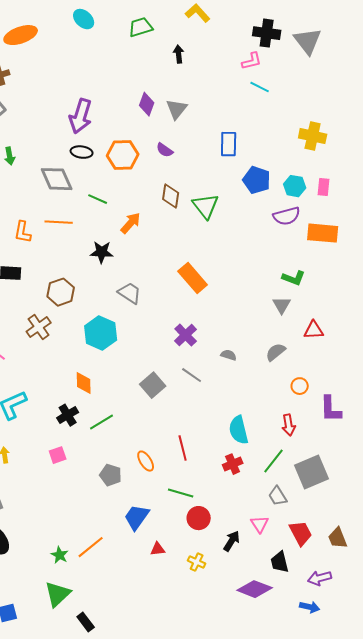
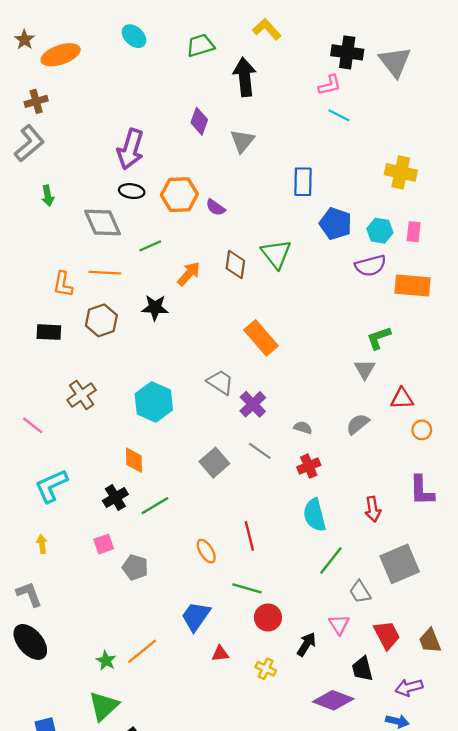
black arrow: (179, 54) -> (245, 77), size x1.8
purple diamond: (147, 104) -> (199, 121), moved
purple semicircle: (165, 150) -> (216, 207), moved
brown diamond: (171, 196) -> (235, 264), moved
green line: (98, 199) -> (150, 246), turned -48
green L-shape: (294, 278) -> (379, 338), turned 140
brown hexagon: (61, 292) -> (101, 320), moved
gray trapezoid: (130, 293) -> (220, 382), moved
orange circle: (300, 386) -> (422, 430), moved
green line: (274, 461) -> (331, 560), moved
red cross: (233, 464) -> (309, 466), moved
gray pentagon: (111, 475) -> (135, 567), moved

